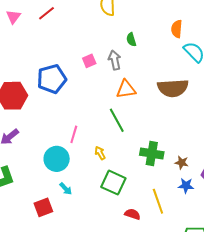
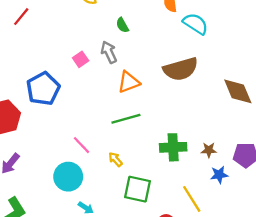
green line: (117, 120) -> (126, 119), turned -65
pink line: (74, 134) -> (81, 145), turned -48

